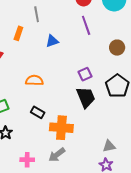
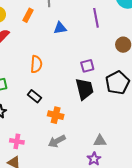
orange semicircle: (34, 80) -> (36, 64), turned 84
orange cross: (61, 128) -> (56, 115), size x0.7
gray arrow: (57, 155) -> (57, 141), moved

